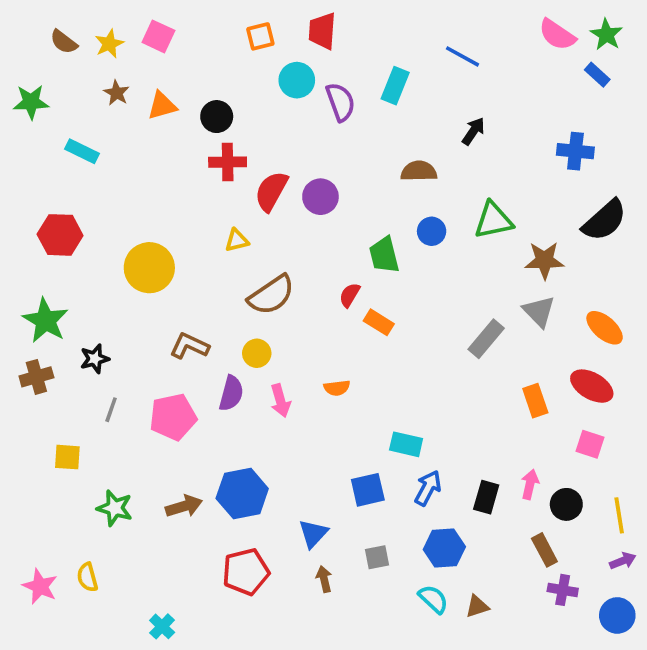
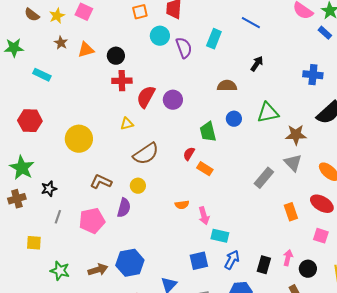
pink arrow: (280, 401) -> (204, 216), moved

